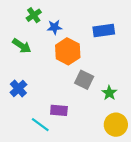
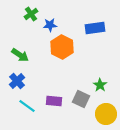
green arrow: (22, 46) -> (20, 55), moved
gray square: (84, 80) -> (81, 99), moved
cyan line: (40, 125) -> (27, 106), moved

